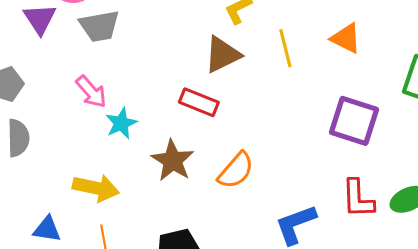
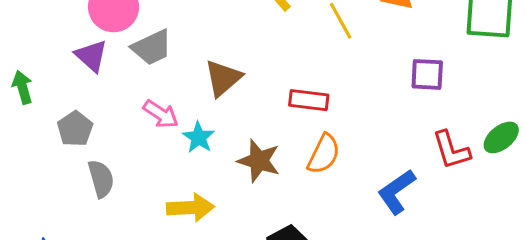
brown triangle: (222, 54) -> (223, 78), moved
red rectangle: (199, 102) -> (309, 100), moved
purple square: (354, 121) -> (427, 74), size x0.7

